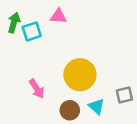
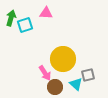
pink arrow: (37, 89) -> (45, 73), moved
gray square: (124, 95) -> (88, 75), moved

